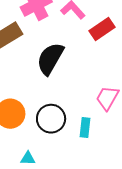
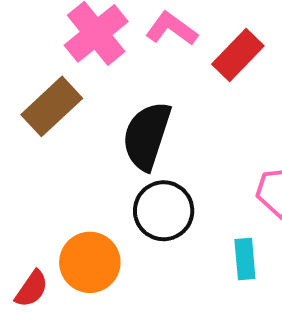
black circle: (51, 119) -> (164, 211), moved

